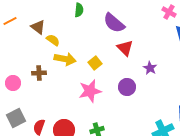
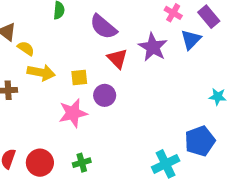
yellow square: (95, 63) -> (79, 78), turned 32
purple star: (150, 68) -> (153, 47), moved, size x1.6
purple circle: (127, 87) -> (105, 95), moved

